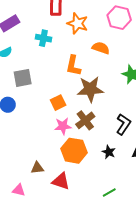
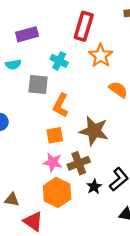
orange L-shape: (73, 66) -> (61, 105), moved
gray square: (23, 78) -> (38, 84), moved
black star: (109, 152) -> (94, 187), moved

